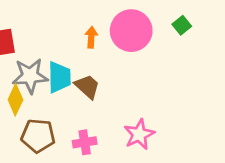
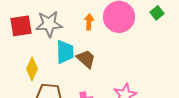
gray star: (30, 76) -> (49, 24), moved

